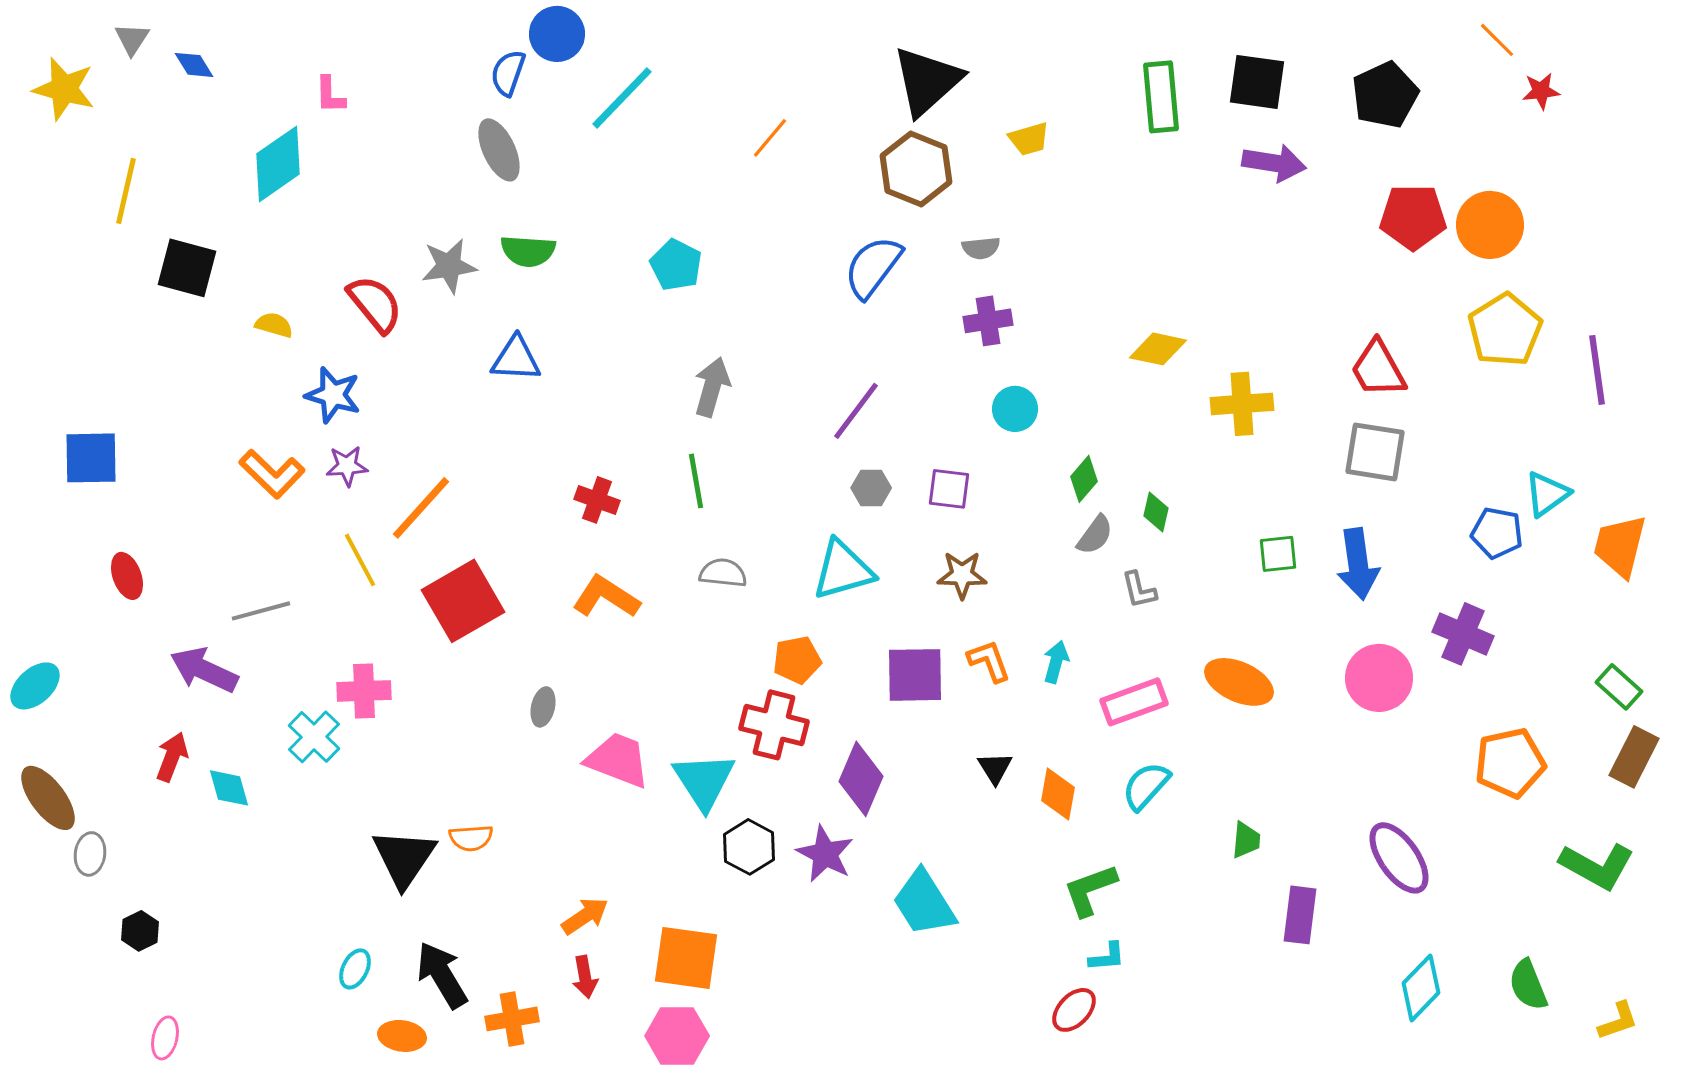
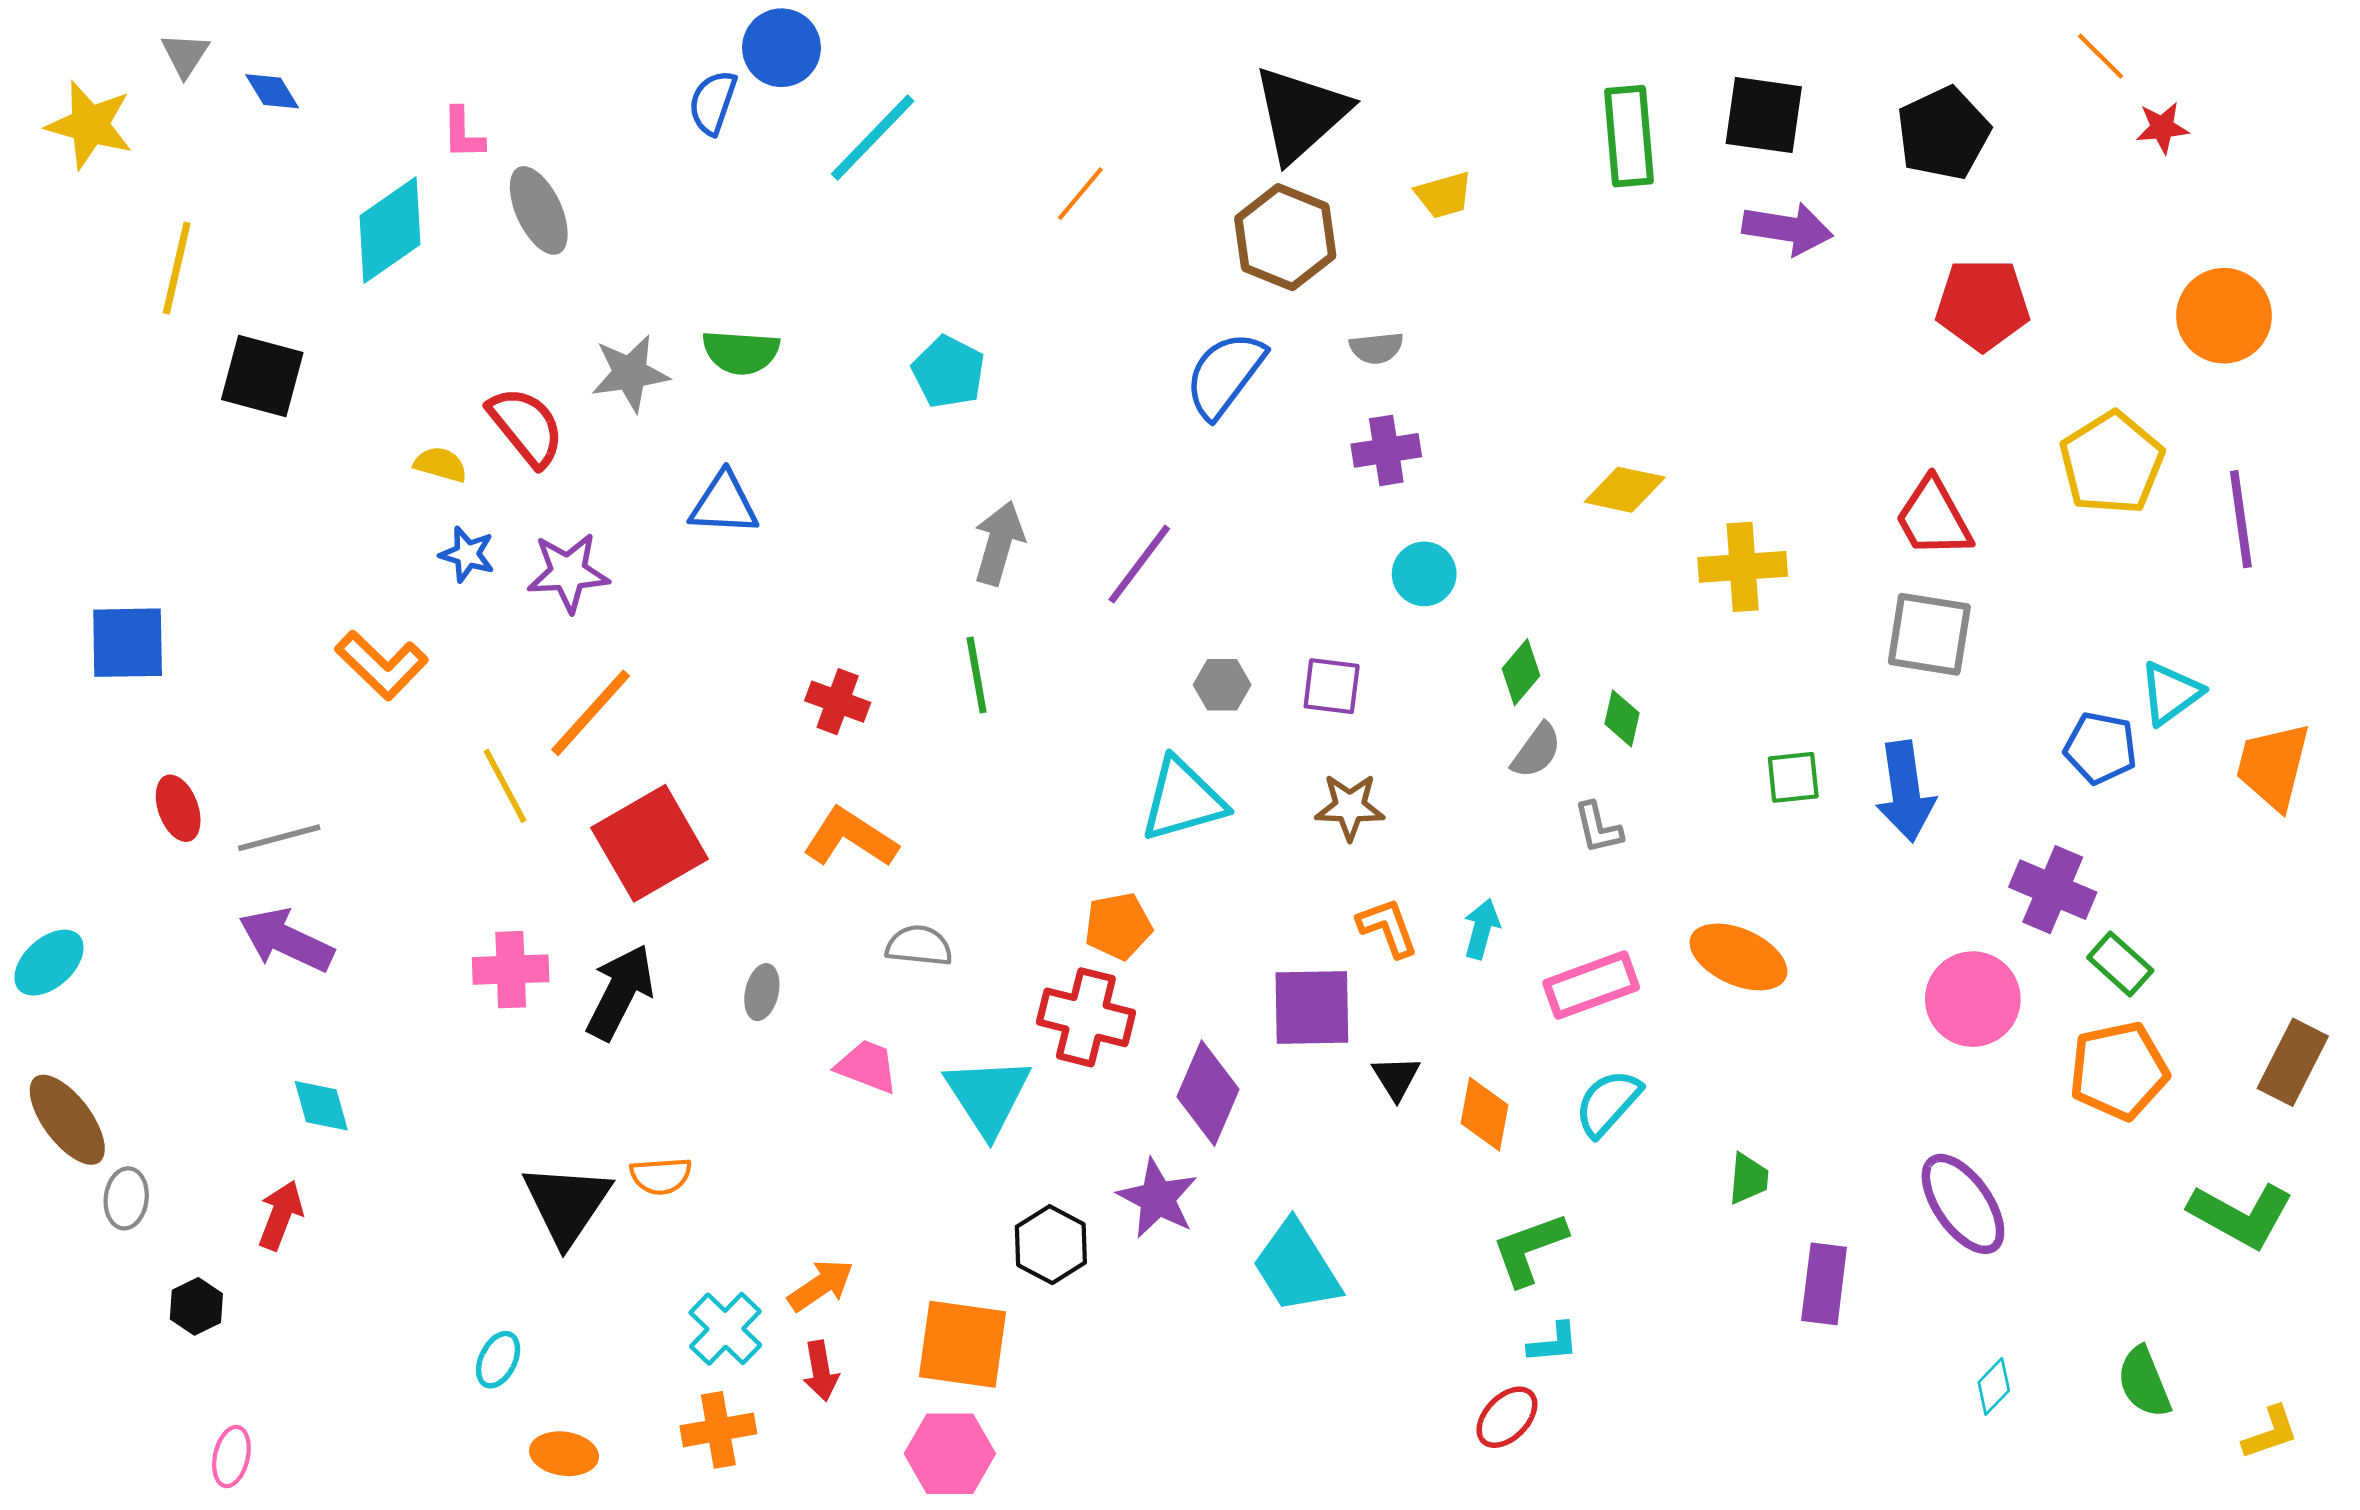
gray ellipse: (499, 150) -> (539, 210), moved
orange circle: (1490, 225) -> (2224, 316), moved
yellow semicircle: (274, 325) -> (441, 464), moved
blue star: (333, 395) -> (467, 554), size x0.7
purple line: (856, 411) -> (1139, 564), moved
purple star: (347, 466) -> (568, 572), moved, size x1.4
gray semicircle: (723, 573) -> (919, 946), moved
gray line: (261, 611) -> (279, 838), moved
purple square: (915, 675) -> (1312, 1007), moved
pink circle: (1379, 678) -> (1973, 999), moved
green rectangle: (1619, 687) -> (2120, 964), moved
cyan cross: (314, 737) -> (725, 1329), moved
red arrow: (172, 757) -> (281, 1215), moved
pink trapezoid: (618, 760) -> (867, 1066), size x0.7
black hexagon: (749, 847) -> (1051, 1245), moved
black arrow: (442, 975) -> (620, 992), moved, turned 58
cyan diamond: (1421, 988) -> (1994, 1386), size x0.6

